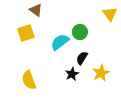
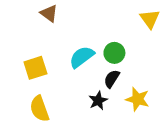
green circle: (80, 32) -> (114, 53), moved
yellow square: (26, 33) -> (35, 68), moved
yellow star: (101, 73) -> (138, 99), turned -30

